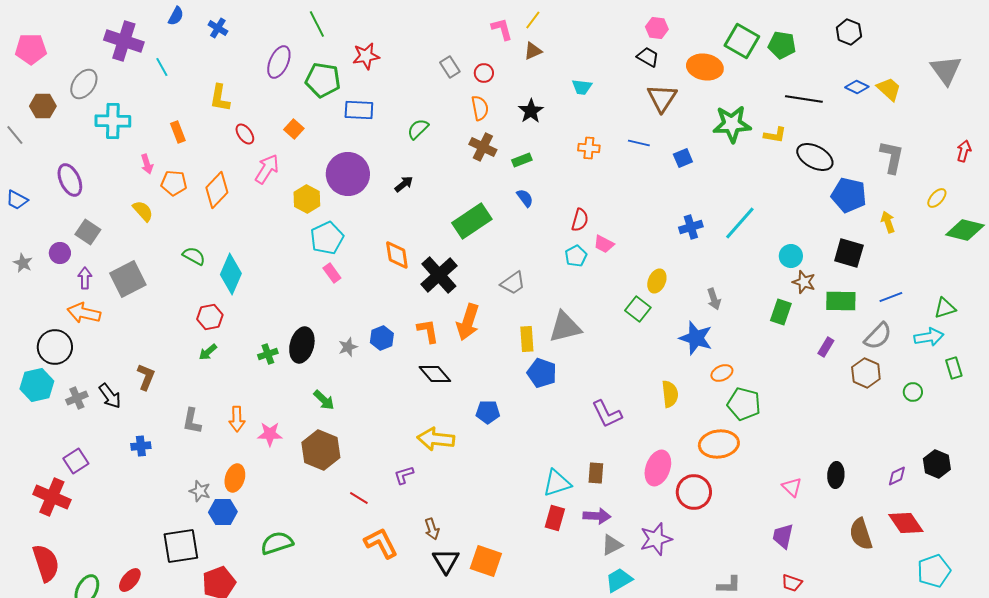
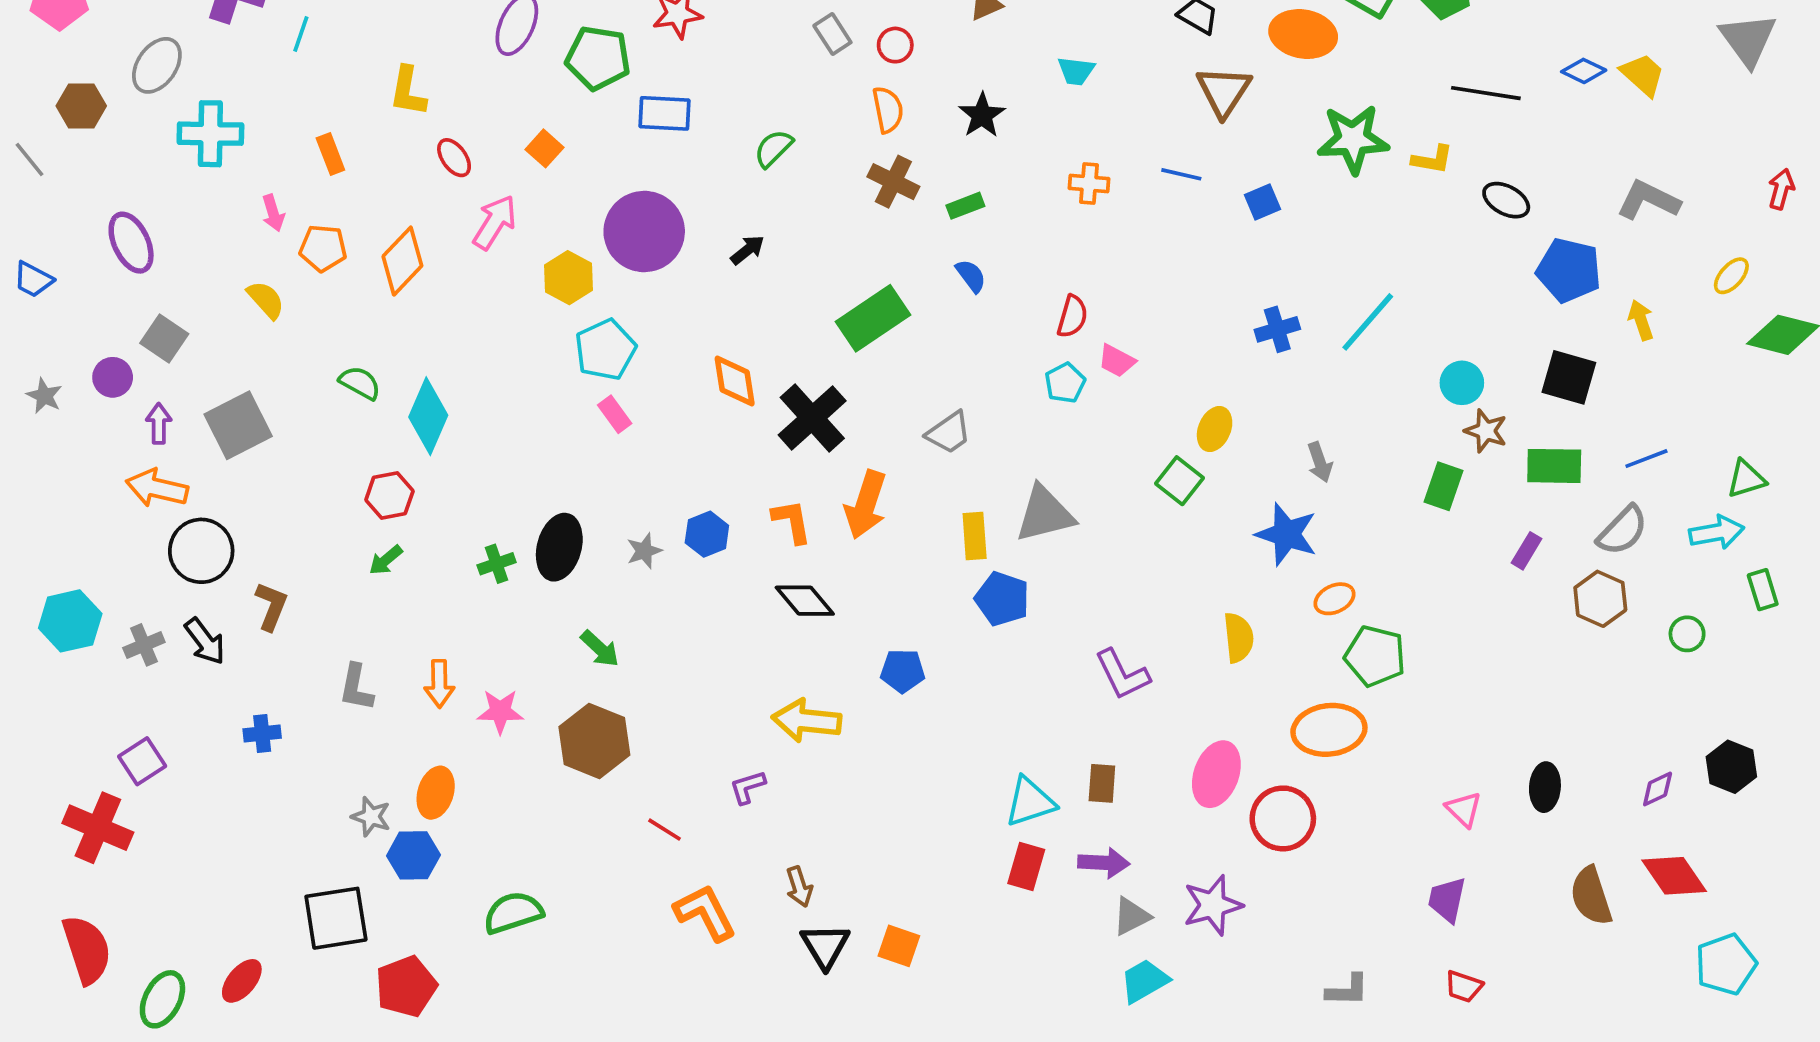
cyan line: (162, 67) -> (301, 34), turned 48
black ellipse: (815, 157) -> (1506, 200), size x0.7
gray L-shape: (892, 157) -> (1648, 200), turned -76
black circle: (55, 347) -> (201, 551), moved
orange square: (486, 561) -> (899, 946), size x0.7

